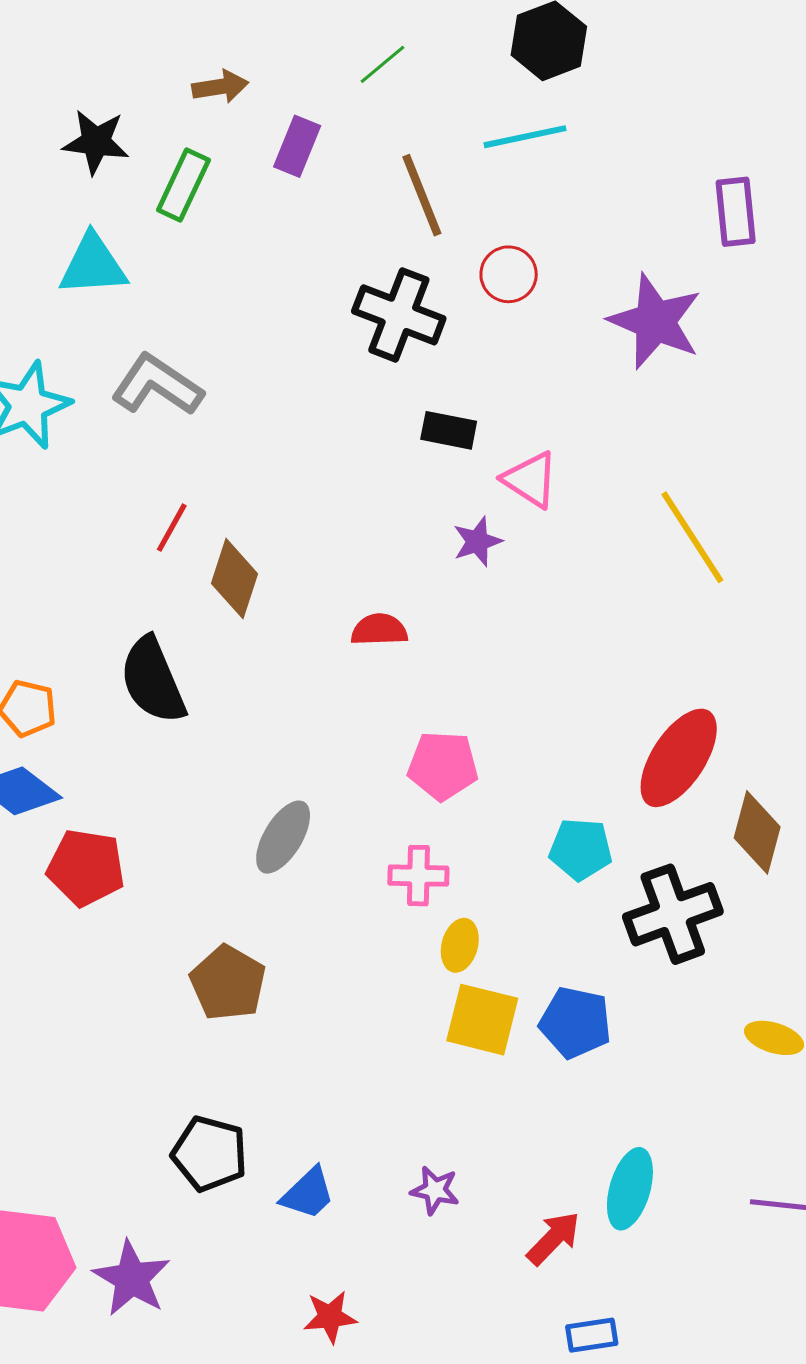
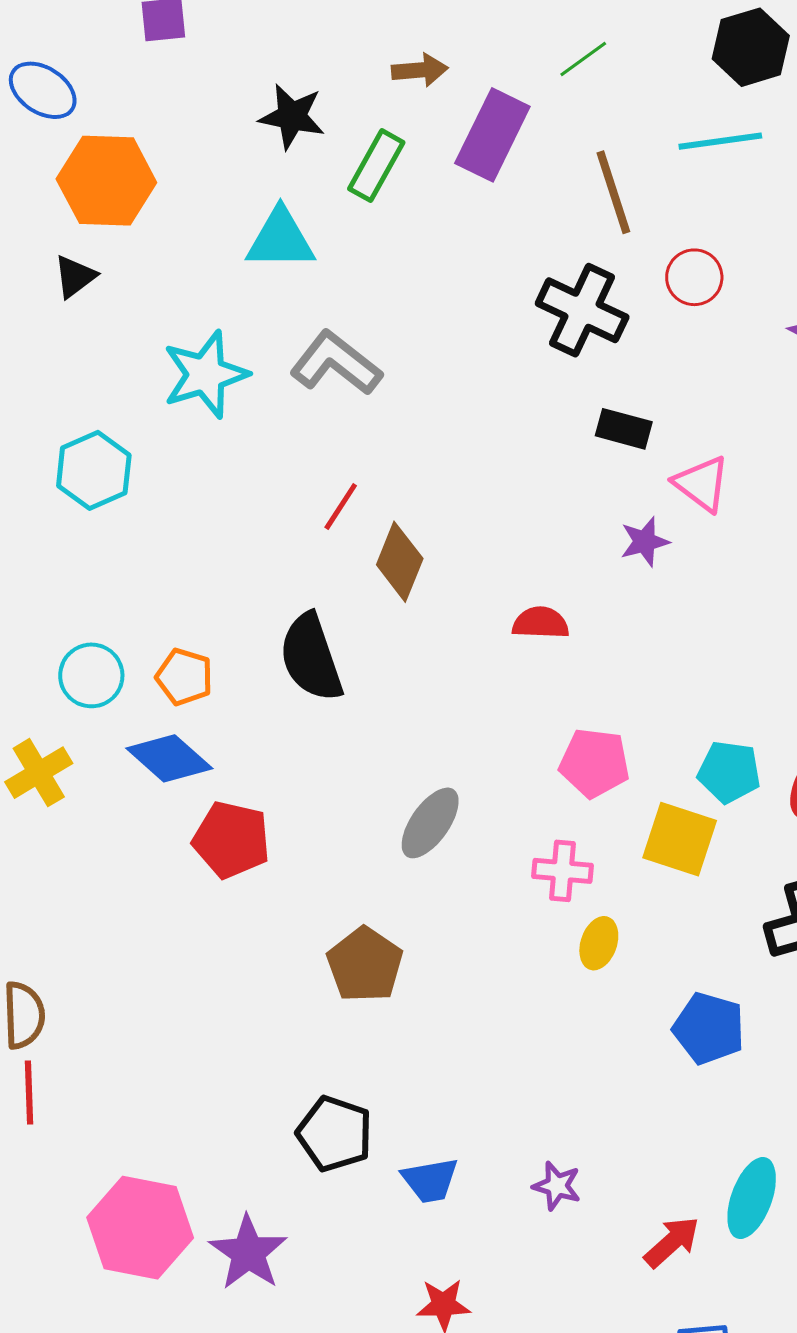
purple rectangle: (297, 146) -> (492, 135), size x1.5
cyan pentagon: (581, 849) -> (729, 772), moved
yellow square: (482, 1020) -> (680, 839), moved
blue trapezoid: (308, 1193) -> (430, 1180), turned 30

